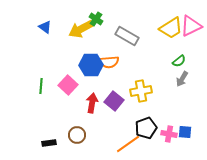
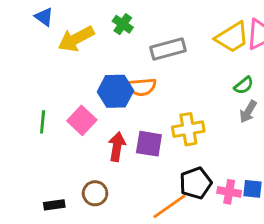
blue triangle: (45, 27) -> (44, 17), moved
yellow arrow: (81, 29) -> (76, 39), moved
gray rectangle: (127, 36) -> (168, 49), turned -45
purple square: (114, 101) -> (149, 144), turned -30

